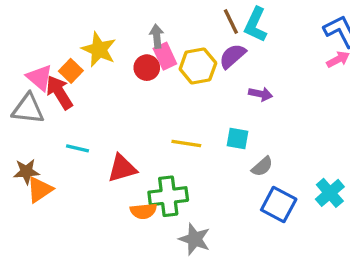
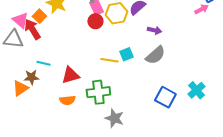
red circle: (147, 68) -> (95, 21), moved
cyan square: (237, 139) -> (126, 54), moved, turned -32
gray semicircle: (262, 167) -> (155, 55), moved, size x1.5
brown star: (26, 172) -> (31, 77), moved
orange semicircle: (143, 211) -> (67, 100), moved

